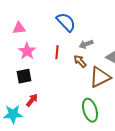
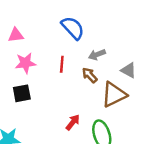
pink star: (27, 51) -> (25, 63), turned 30
red arrow: (32, 100) -> (73, 122), moved

